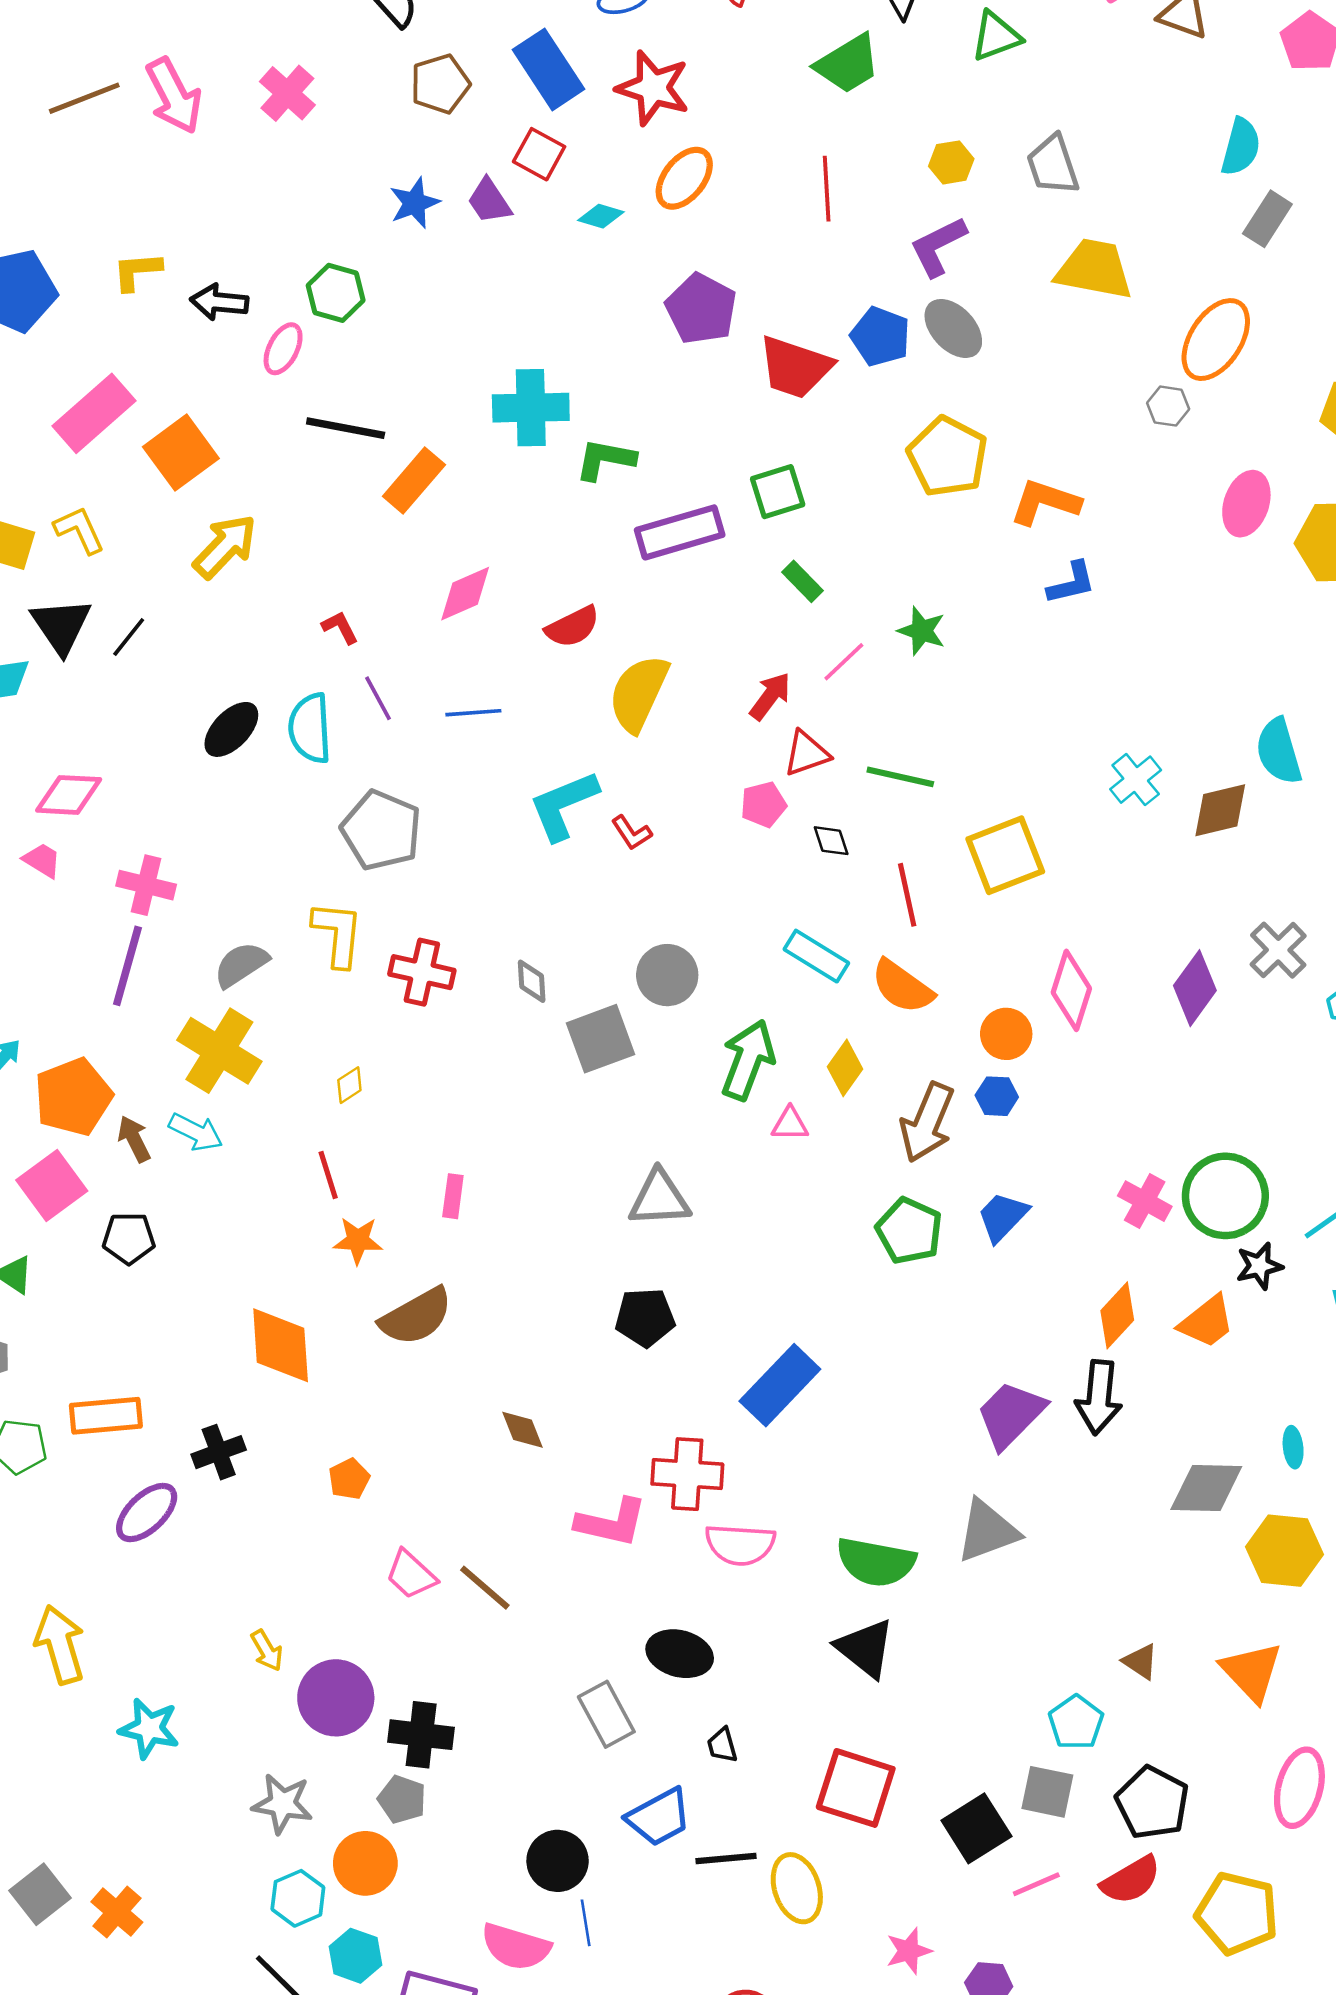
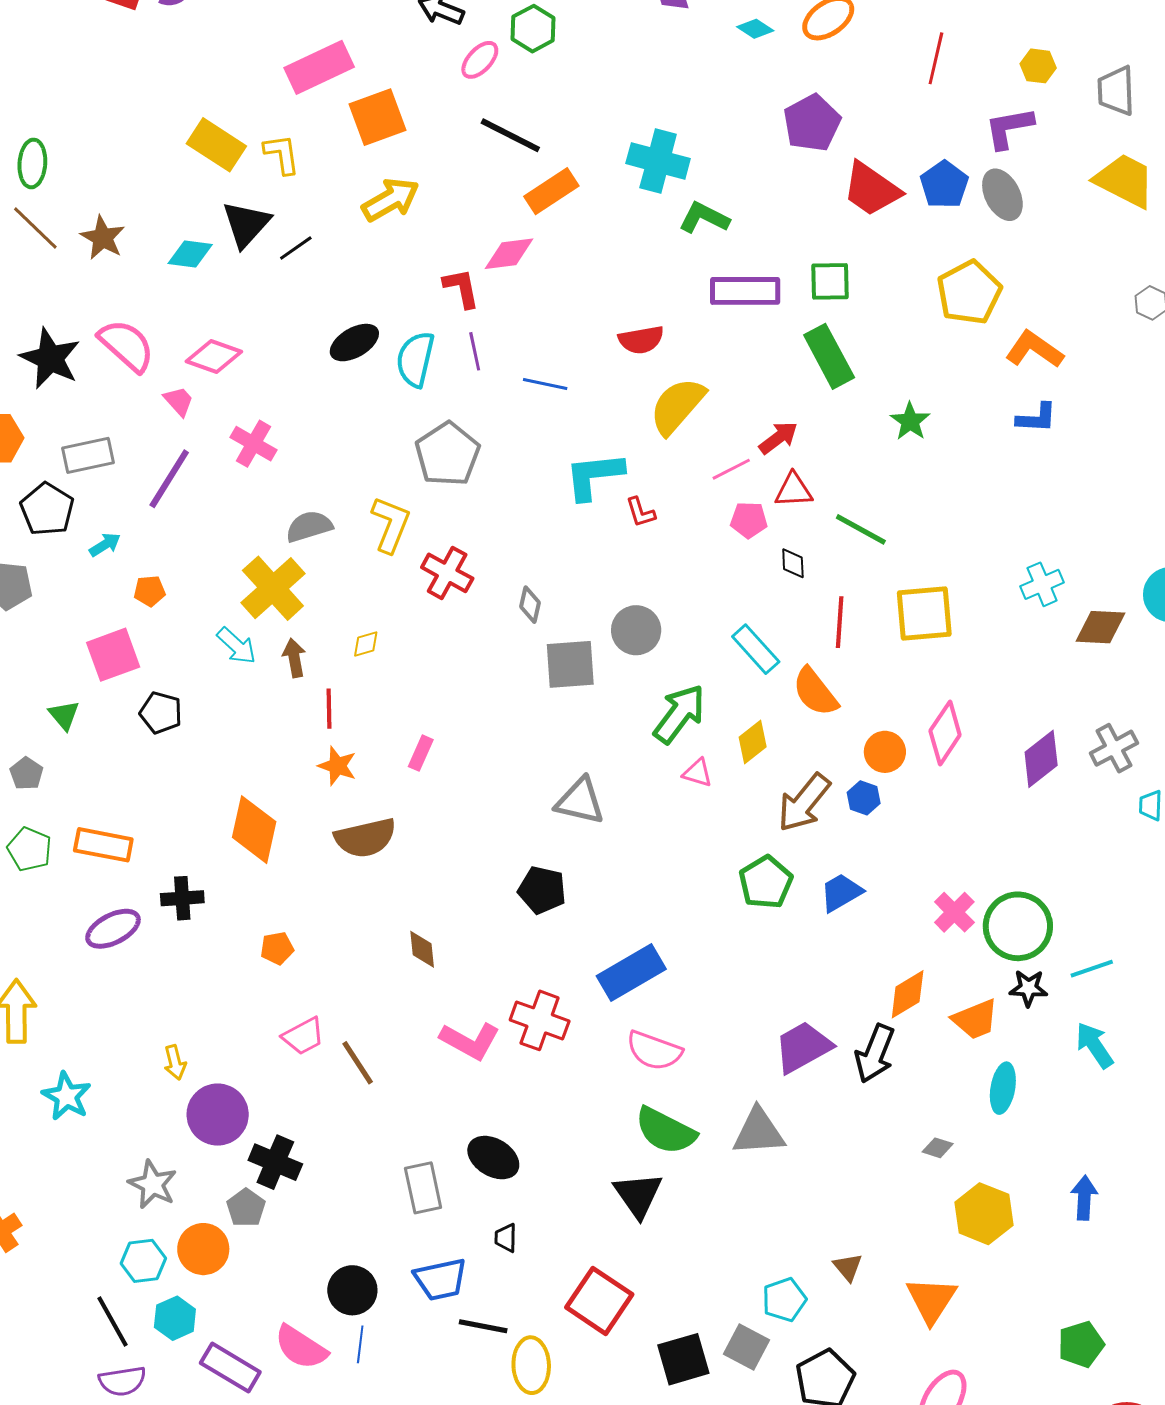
green rectangle: (803, 581) -> (829, 356), size x1.8
pink diamond: (465, 594) -> (509, 254), moved
red L-shape: (340, 627) -> (461, 288), size x1.4
pink line: (844, 662) -> (731, 469), moved
purple line: (127, 966) -> (169, 479), moved
orange pentagon: (73, 1097) -> (150, 591), size x0.5
brown arrow: (134, 1139) -> (294, 658), moved
cyan ellipse: (1293, 1447) -> (1003, 1088), moved, size x1.5
gray diamond: (1206, 1488) -> (938, 1148), size x0.5
pink semicircle: (740, 1544) -> (654, 1051), moved
pink trapezoid: (411, 1575) -> (303, 1036), turned -87

